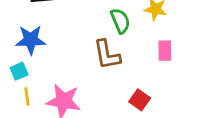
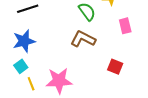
brown L-shape: (107, 55) -> (83, 39), turned 140

